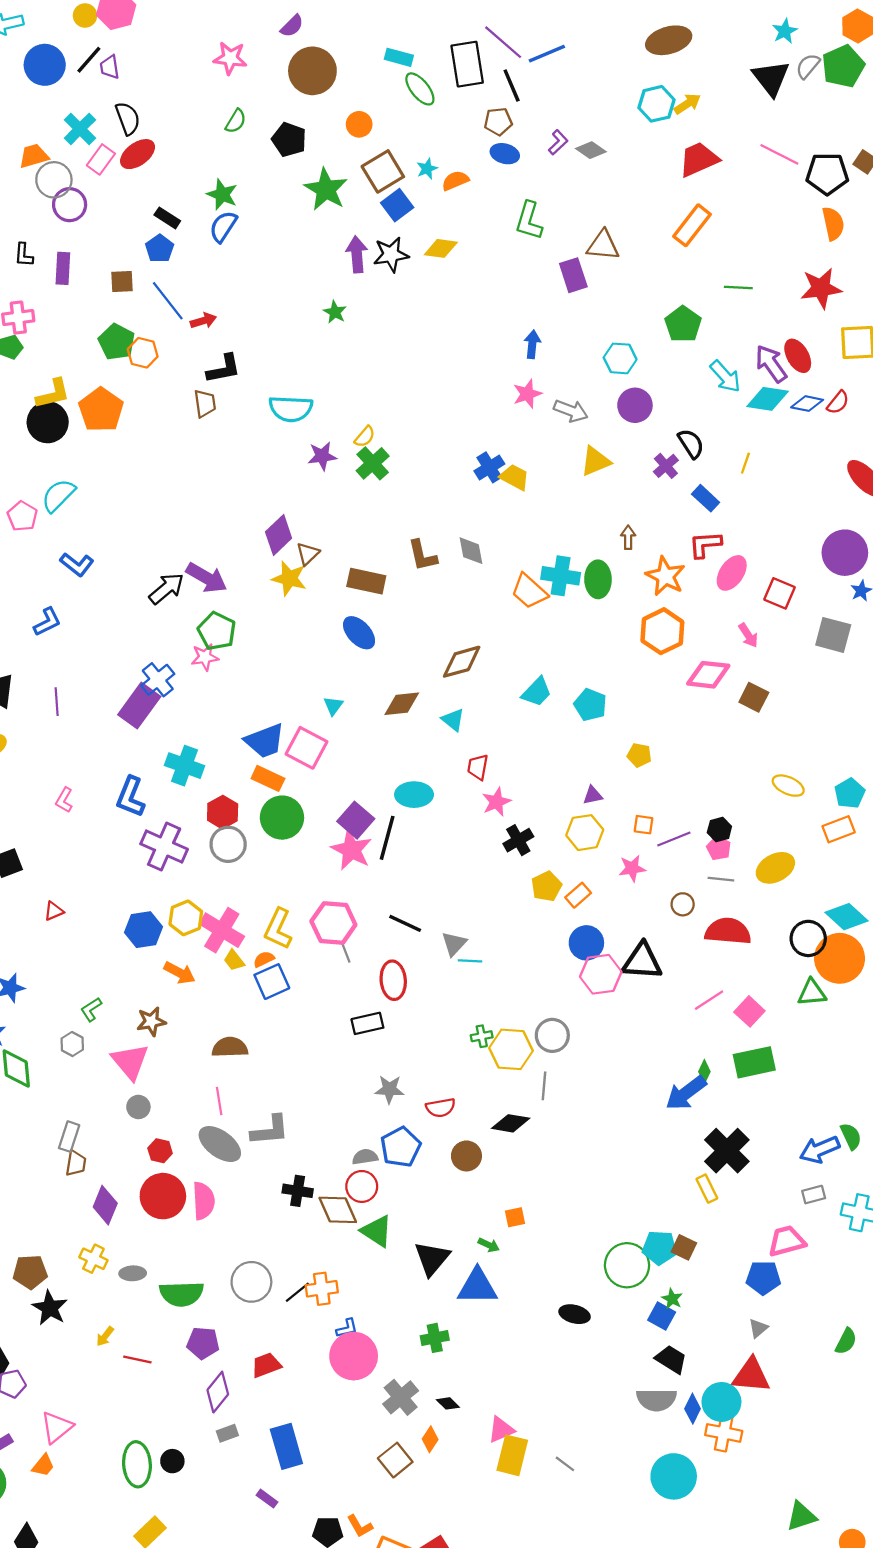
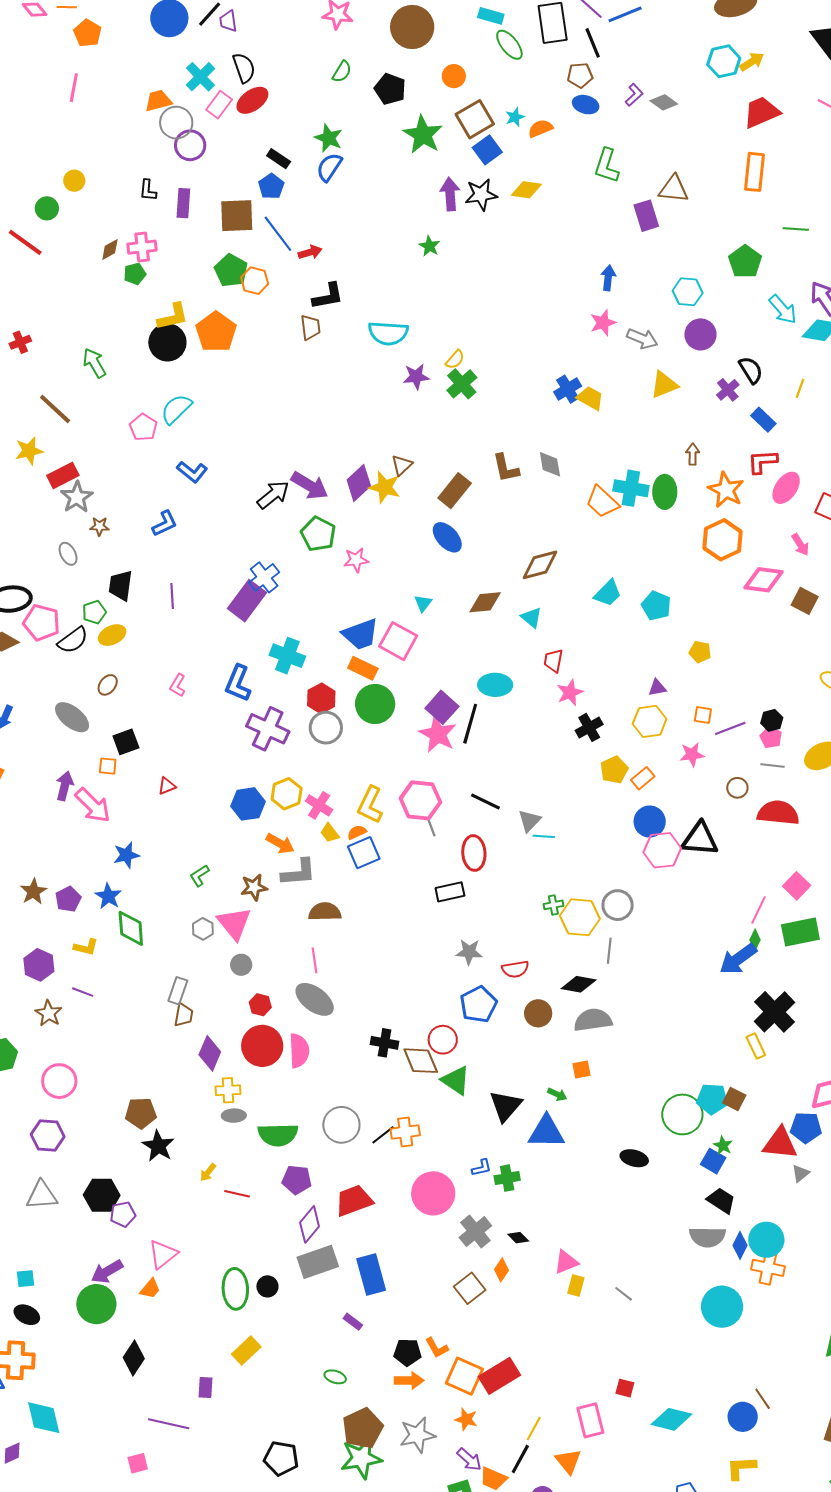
orange rectangle: (692, 225) -> (754, 172), turned -33
brown square: (122, 281) -> (237, 216), size x1.6
purple diamond: (279, 535) -> (359, 483), moved
brown rectangle: (366, 581) -> (455, 491), turned -64
pink star: (205, 657) -> (356, 560), moved
pink cross: (222, 930) -> (319, 805), size x0.7
pink line: (709, 1000) -> (758, 910), moved, turned -32
gray hexagon: (72, 1044) -> (203, 929), moved
gray L-shape: (270, 1130) -> (299, 872), moved
gray semicircle: (365, 1157) -> (593, 1020), moved, size x1.6
yellow cross: (93, 1259) -> (228, 1090), moved, turned -30
blue L-shape: (347, 1328) -> (482, 1168), moved
red trapezoid: (266, 1365) -> (354, 1201), size x1.4
red triangle: (751, 1375) -> (780, 1143), moved
gray rectangle: (227, 1433) -> (318, 1262), size x2.0
yellow rectangle: (512, 1455) -> (576, 1285), size x0.6

